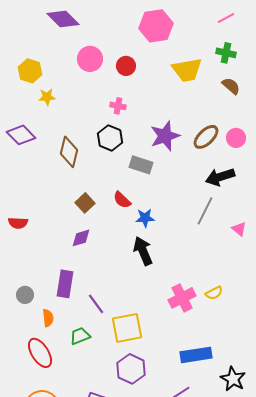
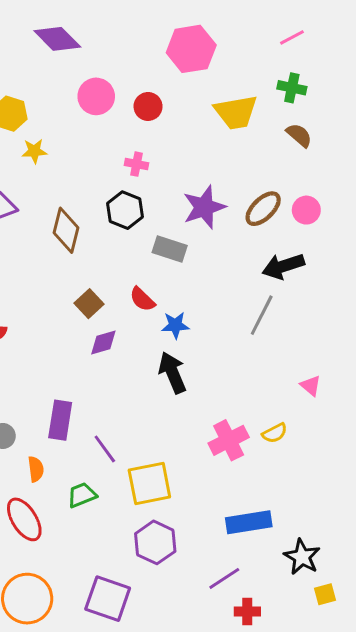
pink triangle: (239, 229) -> (311, 386), moved
purple diamond: (81, 238) -> (103, 342), moved

